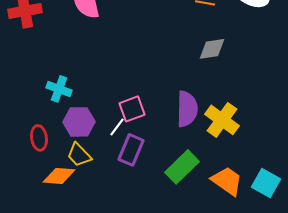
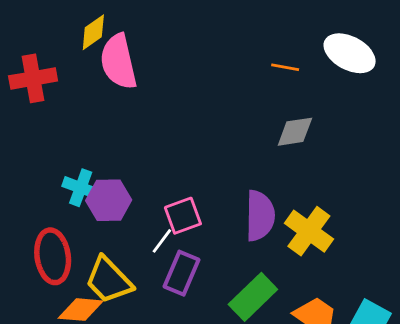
purple hexagon: (79, 122) -> (109, 200), moved
red ellipse: (39, 138) -> (53, 256), size x1.5
yellow trapezoid: (79, 155) -> (109, 280), size x1.4

